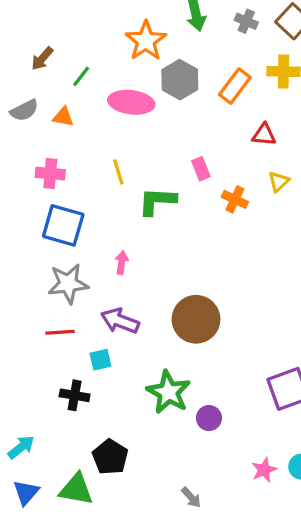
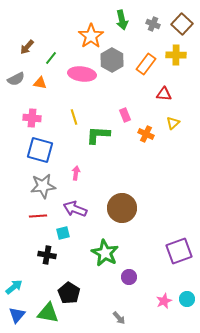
purple circle: (209, 418) -> (129, 277), moved

